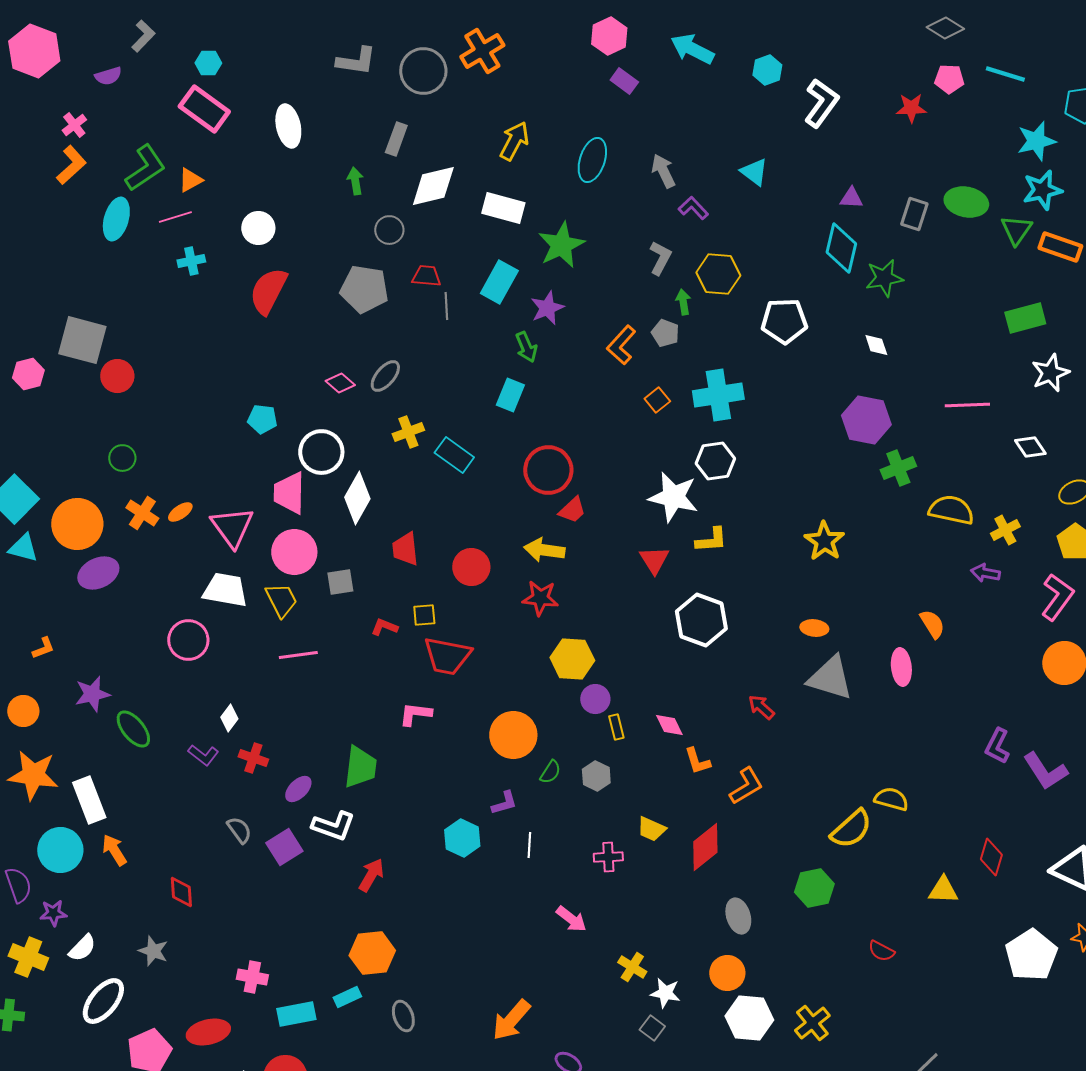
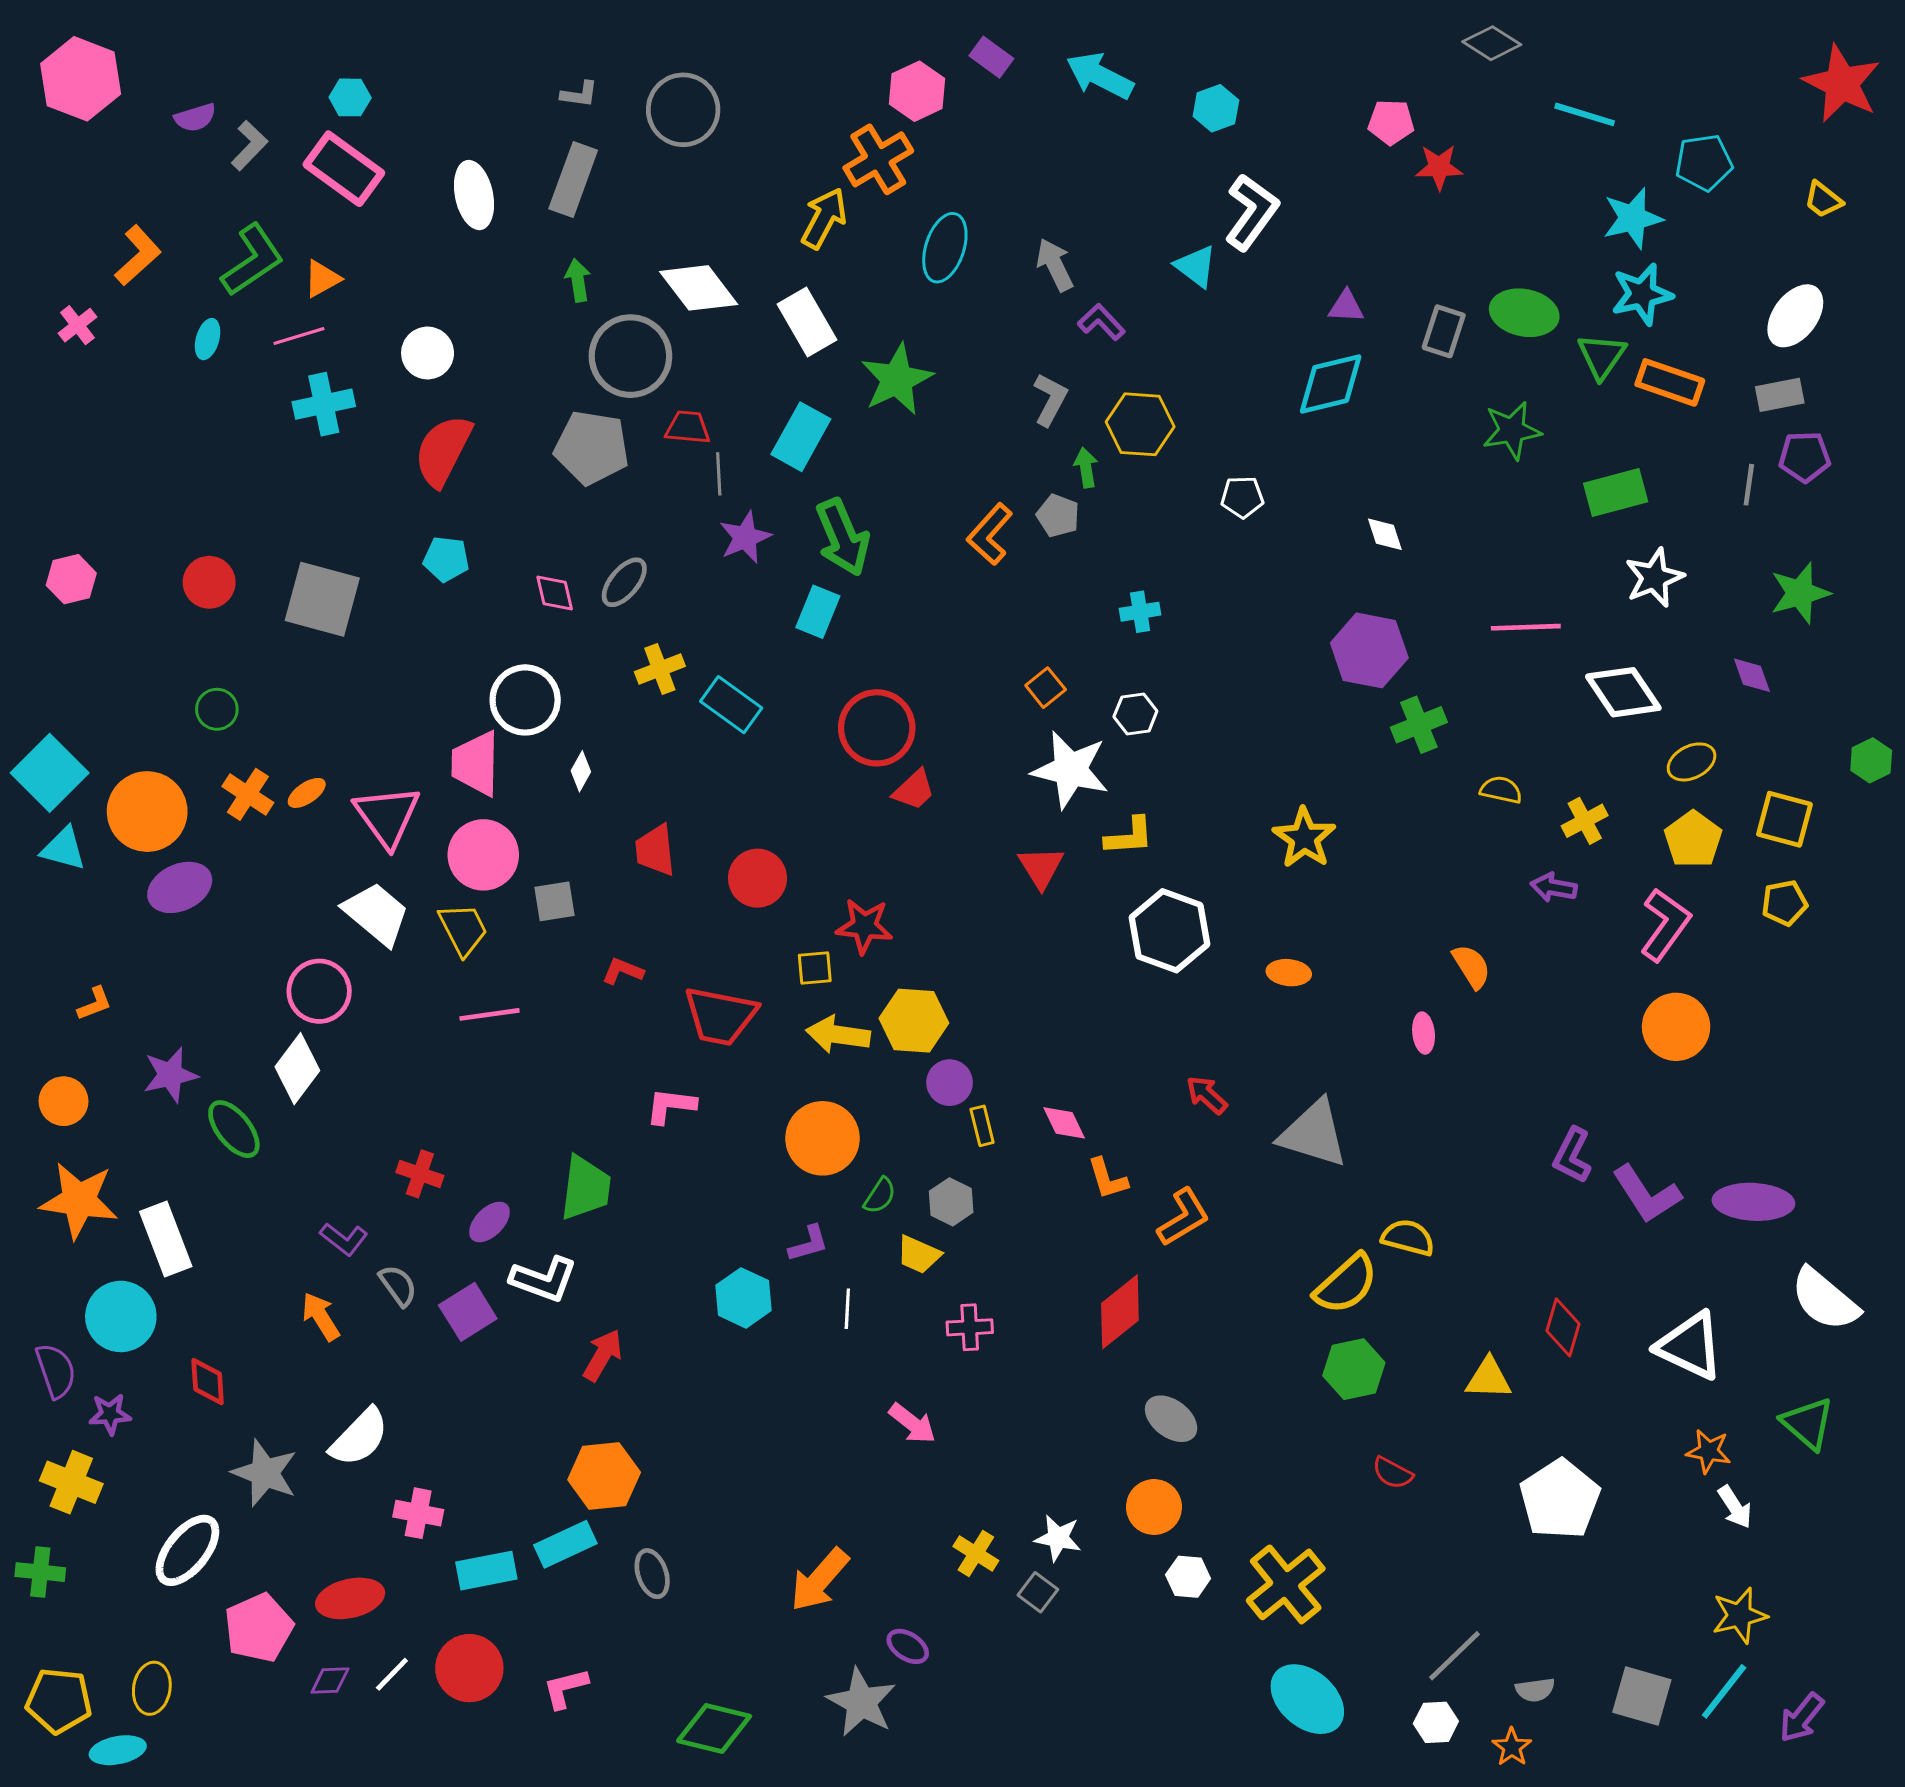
gray L-shape: (143, 36) -> (249, 145), moved
pink hexagon: (609, 36) -> (917, 91), moved
orange cross: (482, 51) -> (878, 159), moved
gray L-shape: (356, 61) -> (579, 94), size x0.6
pink pentagon: (949, 79) -> (1391, 122), moved
purple rectangle: (624, 81) -> (991, 57), moved
white L-shape: (821, 103) -> (1252, 212), moved
pink cross: (74, 125) -> (77, 325), moved
gray rectangle: (396, 139) -> (573, 180), moved, size x1.4
white diamond: (433, 186) -> (699, 288), turned 66
white rectangle: (503, 208) -> (807, 322), turned 45
cyan ellipse: (116, 219) -> (208, 339), size x0.6
gray circle: (389, 230) -> (630, 356), size x1.8
cyan diamond: (841, 248) -> (1331, 384), turned 63
cyan cross: (191, 261) -> (324, 404), size x1.4
green star: (884, 278) -> (1512, 430), moved
purple star: (547, 308) -> (745, 537), moved
white pentagon: (784, 321) -> (1242, 497), size x0.6
gray square: (82, 340) -> (322, 599), moved
green arrow: (526, 347) -> (843, 537), size x1.6
pink diamond: (340, 383) -> (555, 593), turned 36
cyan cross: (718, 395) -> (1140, 612), size x0.5
orange square: (657, 400) -> (1046, 688), moved
cyan pentagon: (262, 419) -> (446, 559), moved
white diamond: (1030, 447) -> (1623, 692), size x1.5
white hexagon: (715, 461) -> (1135, 714), size x0.7
white diamond: (357, 498) -> (581, 771), size x0.5
yellow semicircle: (951, 510) -> (1501, 790), size x0.6
yellow arrow: (544, 550) -> (838, 1035), moved
white trapezoid: (225, 590) -> (376, 914), turned 30
yellow square: (424, 615) -> (815, 968), moved
white hexagon: (701, 620) -> (1169, 931), moved
pink ellipse: (901, 667) -> (1424, 1033), size x0.7
gray triangle: (830, 678) -> (1314, 1134), moved
white diamond: (229, 718) -> (297, 1069), moved, size x1.6
purple L-shape: (203, 755) -> (344, 1239), moved
yellow trapezoid: (651, 829) -> (919, 1255), moved
orange arrow: (114, 850) -> (321, 1316), moved
green hexagon: (814, 888) -> (1354, 1369), moved
red diamond: (181, 892) -> (208, 1382), moved
gray ellipse: (738, 916) -> (1171, 1419), turned -36
white semicircle: (82, 948) -> (359, 1437), moved, size x1.4
gray star: (153, 951) -> (265, 1473), size x1.4
white pentagon: (1031, 955) -> (1560, 1499), moved
yellow cross: (632, 967) -> (976, 1553), moved
cyan rectangle: (347, 997) -> (565, 1544), size x1.4
white hexagon: (749, 1018) -> (1188, 1577), size x0.6
yellow cross: (812, 1023) -> (1286, 1584), size x1.4

